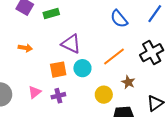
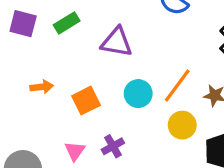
purple triangle: (71, 44) -> (117, 42), moved
orange line: (114, 56) -> (177, 85), moved
orange square: (58, 70) -> (86, 101), moved

